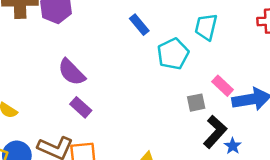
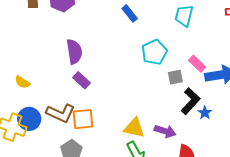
cyan pentagon: (173, 54) -> (154, 52), moved
purple semicircle: (72, 72) -> (74, 52), turned -145

